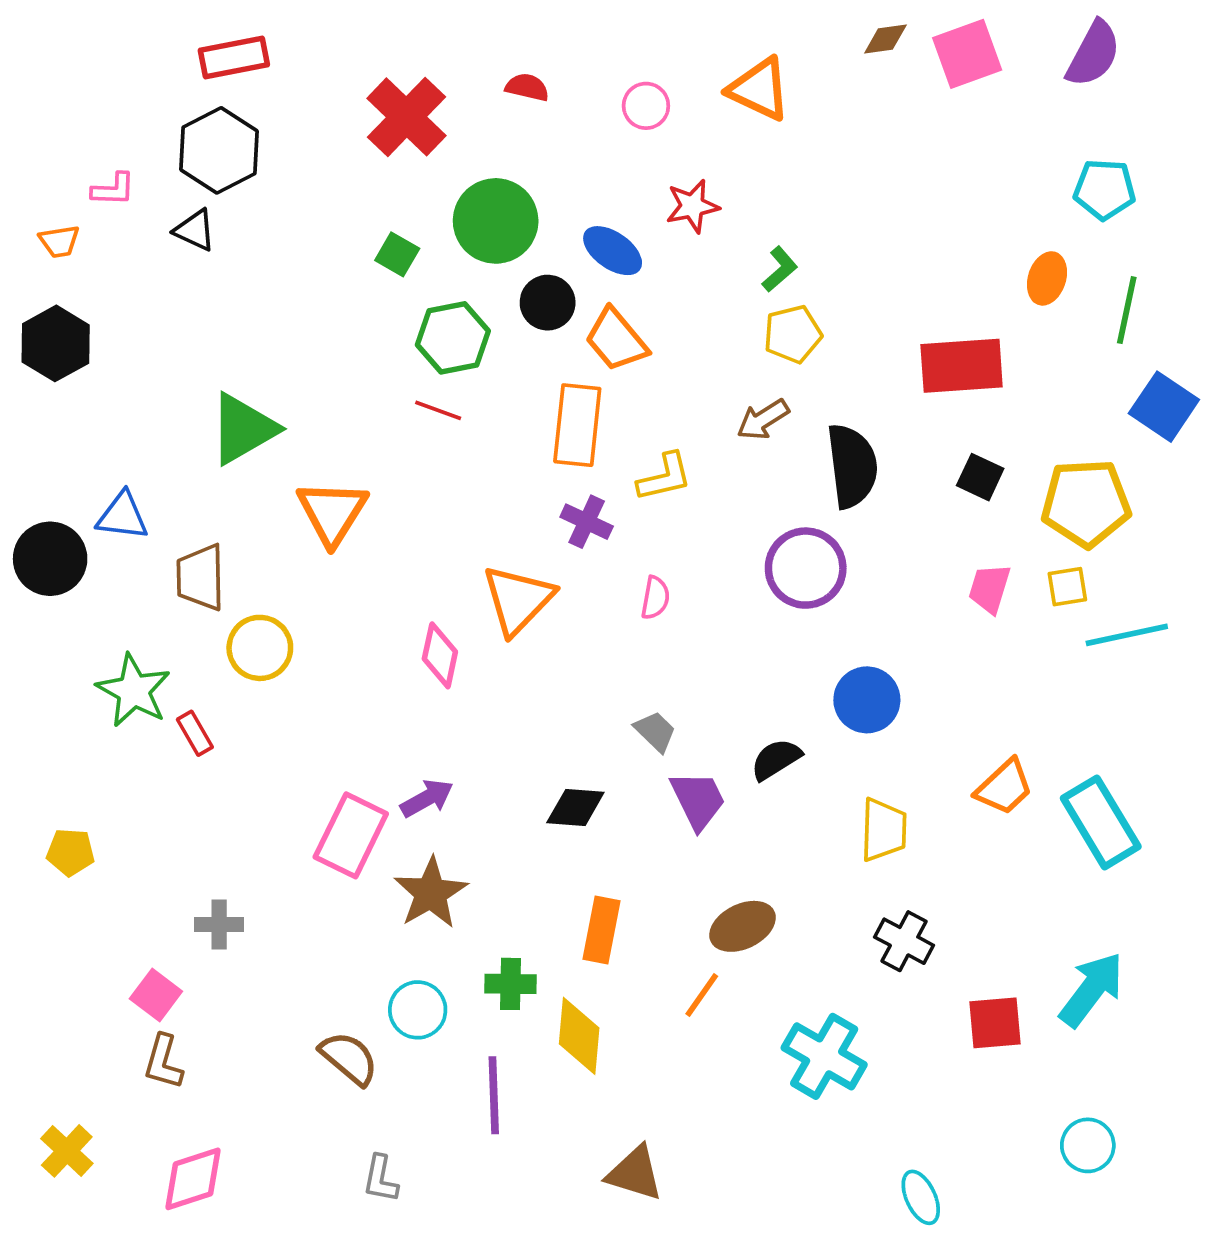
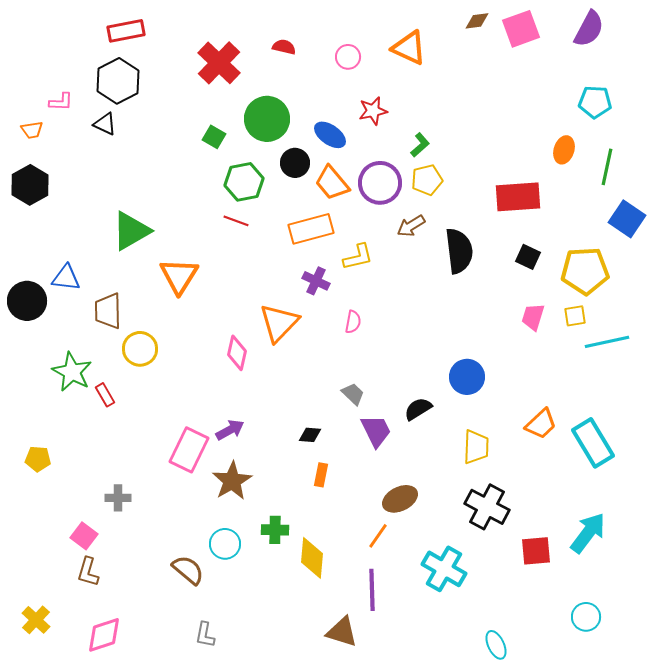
orange rectangle: (577, 425) -> (311, 229), turned 69
purple circle: (806, 568) -> (380, 183), moved
black diamond: (575, 808) -> (310, 435), size x0.7
orange rectangle: (601, 930) -> (321, 475), moved, size x0.7
black cross: (904, 941) -> (487, 507), size x1.4
purple line: (494, 1095) -> (372, 590), moved

